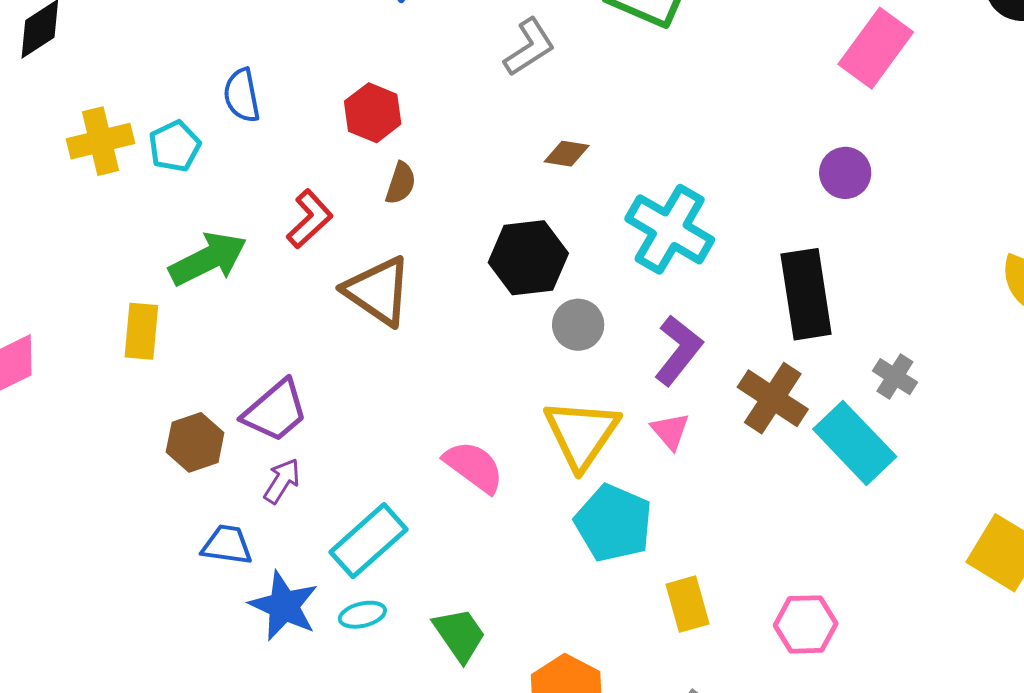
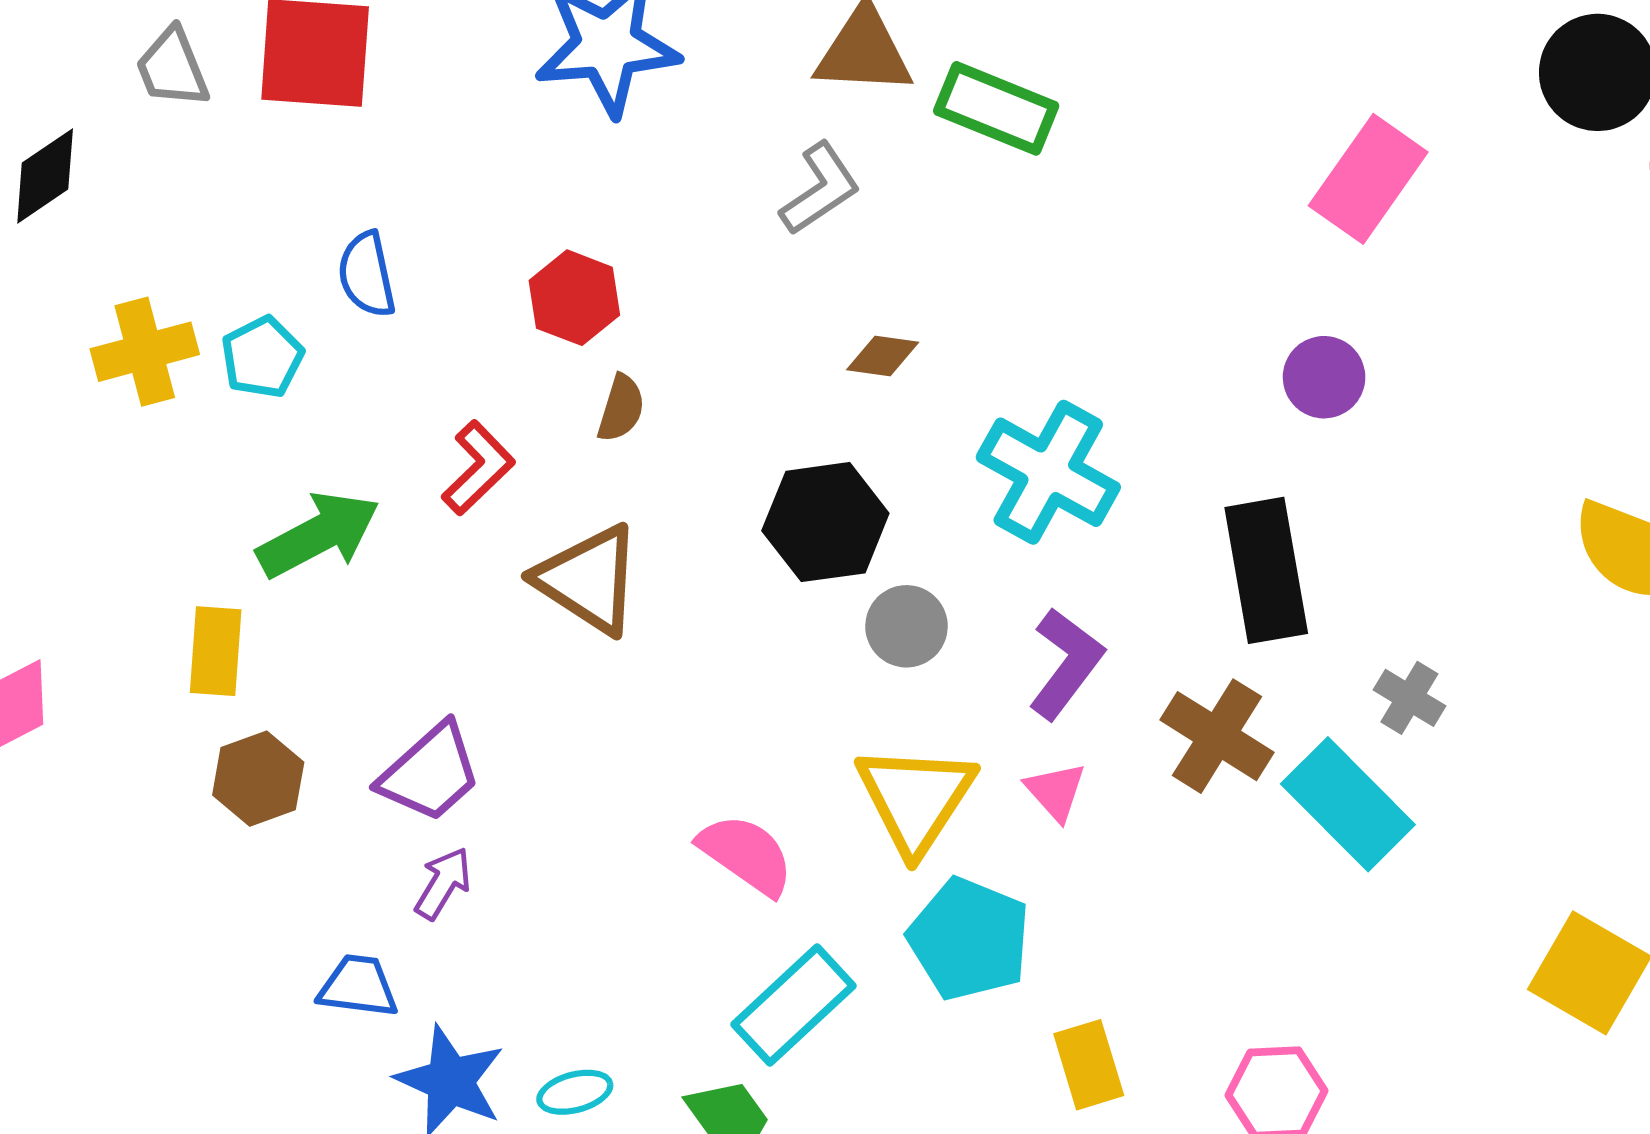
brown hexagon: (195, 442) -> (258, 779), moved
cyan rectangle: (368, 541) -> (793, 1005), moved

